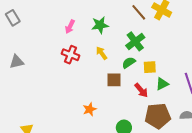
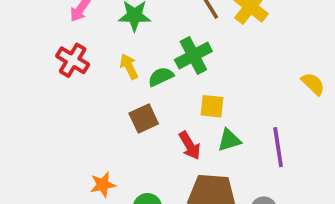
green semicircle: (129, 63) -> (161, 77), moved
brown square: (114, 80) -> (144, 119), turned -35
orange star: (90, 109) -> (103, 185), moved

